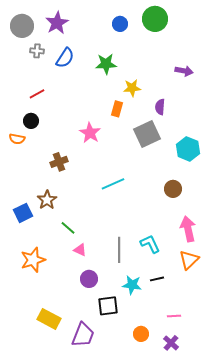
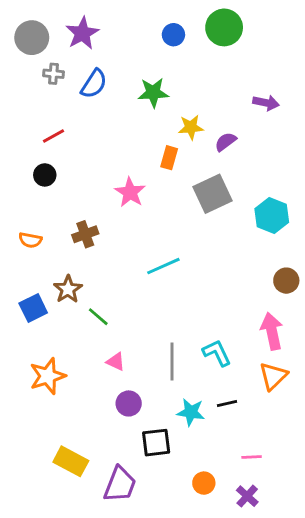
purple semicircle: (160, 107) -> (226, 142), moved, turned 49
orange semicircle: (17, 139) -> (30, 240), moved
brown circle: (173, 189) -> (286, 281), moved
green line: (68, 228) -> (98, 317), moved

